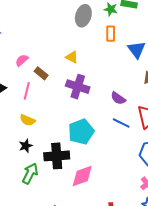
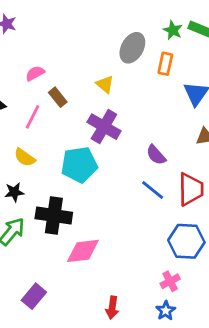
gray ellipse: (83, 16) -> (132, 48), moved
cyan pentagon: (81, 132) -> (79, 165), moved

